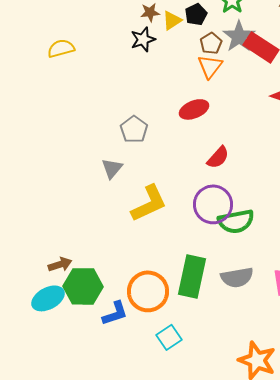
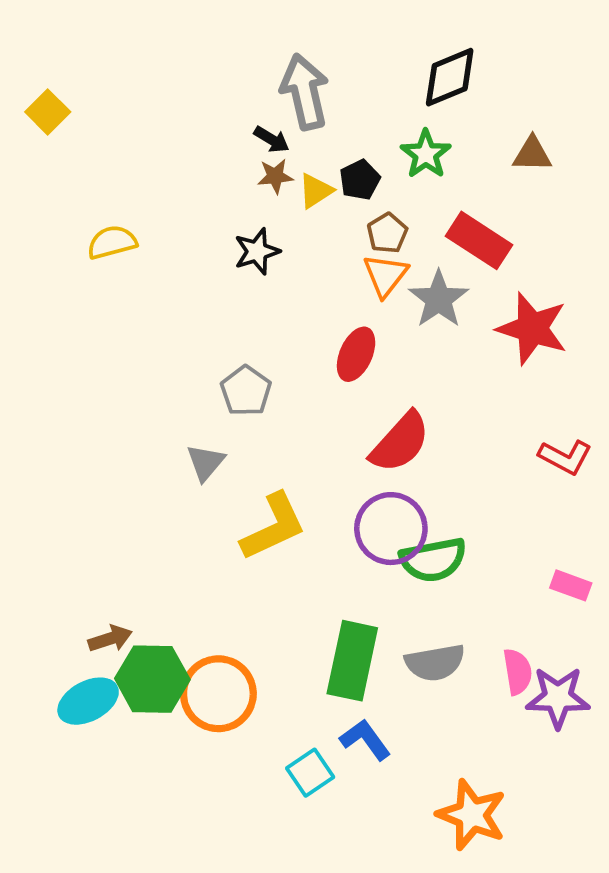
gray star: (239, 36) -> (439, 299), moved
black star: (143, 39) -> (257, 251), moved
red ellipse: (194, 109) -> (356, 354), turned -44
red semicircle: (218, 157) -> (400, 442), size x1.5
orange circle: (148, 291) -> (218, 694), moved
blue L-shape: (115, 313) -> (365, 740), moved, turned -108

